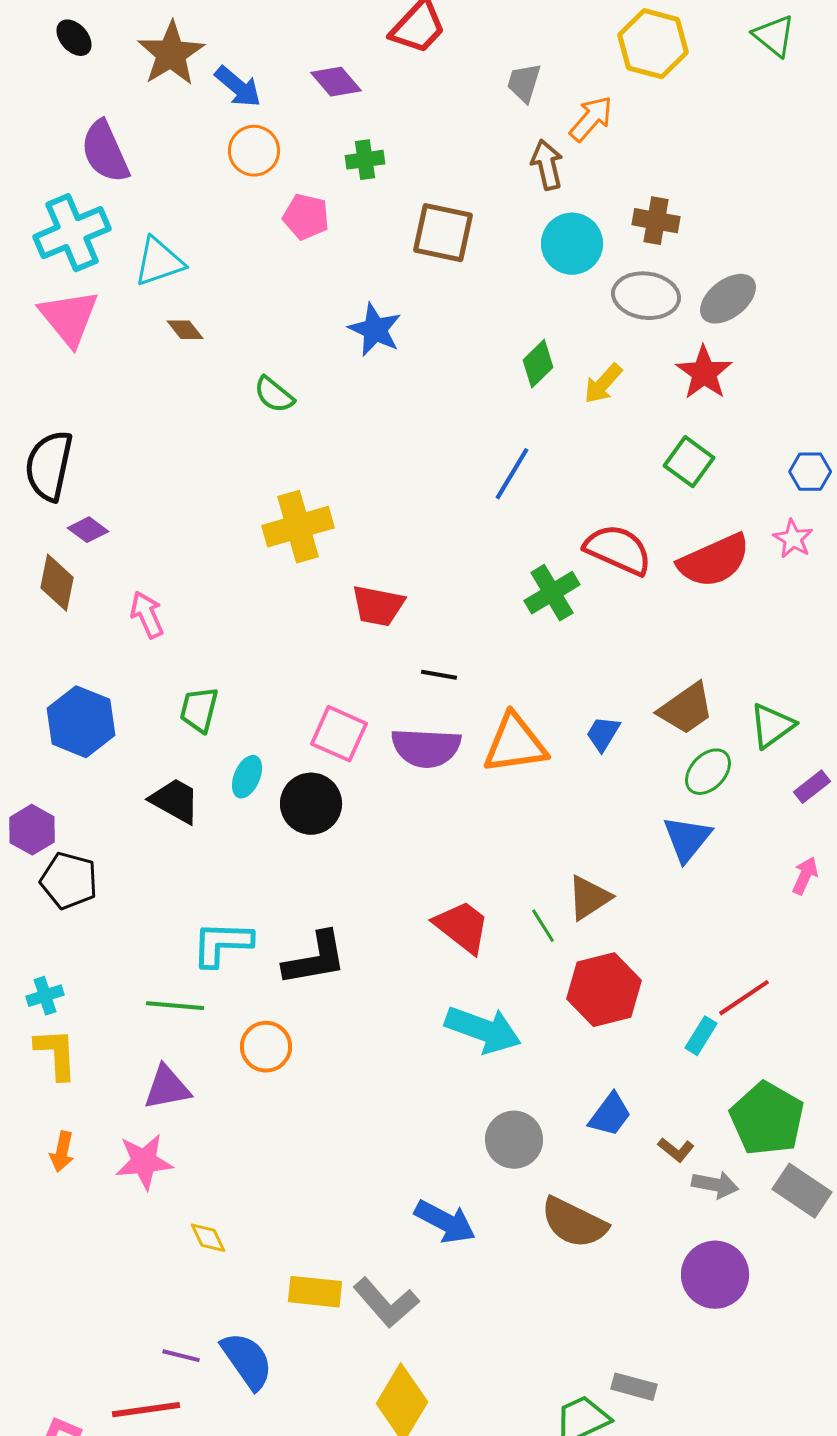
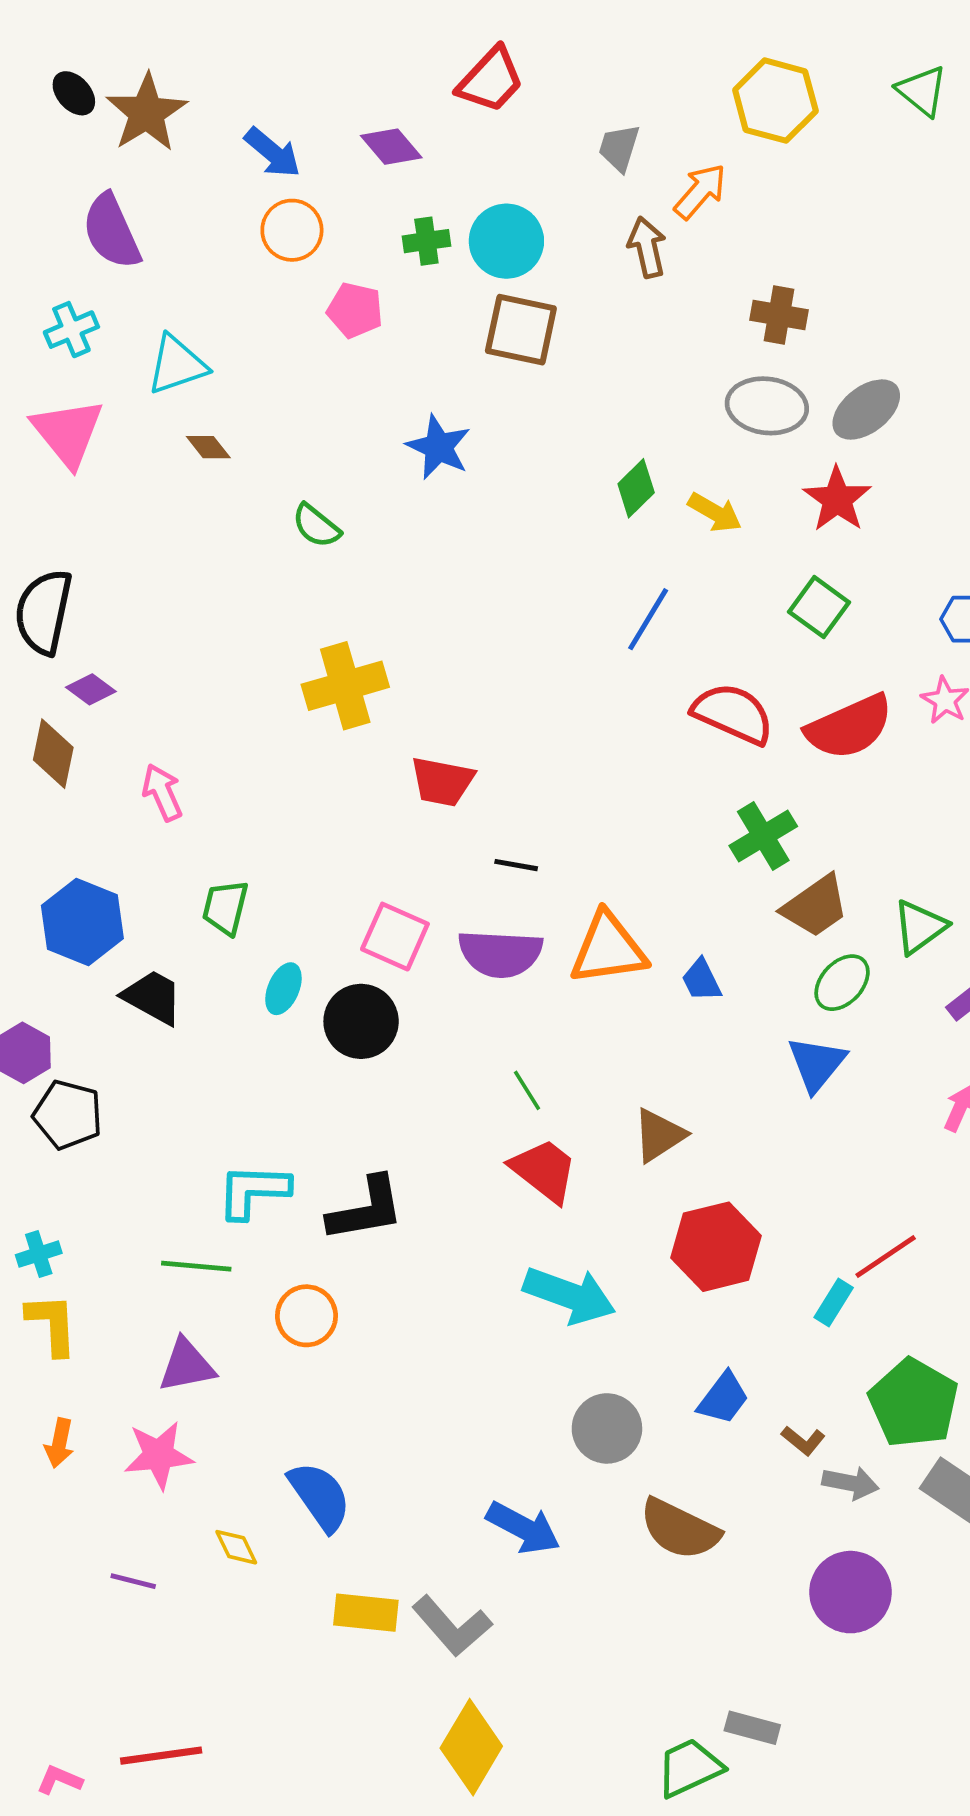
brown star: (171, 54) -> (147, 113), moved
cyan cross: (72, 233) -> (71, 330), size x0.6
cyan circle: (572, 244) -> (506, 241), moved
yellow arrow: (603, 384) -> (715, 513), turned -102
blue line: (512, 474) -> (648, 619), moved
green cross: (552, 593) -> (763, 836), moved
blue trapezoid: (603, 734) -> (701, 980), moved, turned -57
black trapezoid: (175, 801) -> (153, 997), moved
brown triangle: (589, 898) -> (659, 1135), moved
green line: (543, 926) -> (527, 1090), moved
purple line: (181, 1356) -> (133, 1581), moved
blue semicircle: (247, 1361) -> (320, 1496), moved

